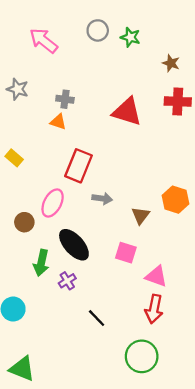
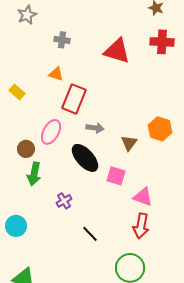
gray star: (18, 89) -> (27, 15), moved, turned 30
orange triangle: (58, 122) -> (56, 74), moved
black ellipse: (74, 245) -> (85, 158), moved
green arrow: (41, 263) -> (34, 174), moved

